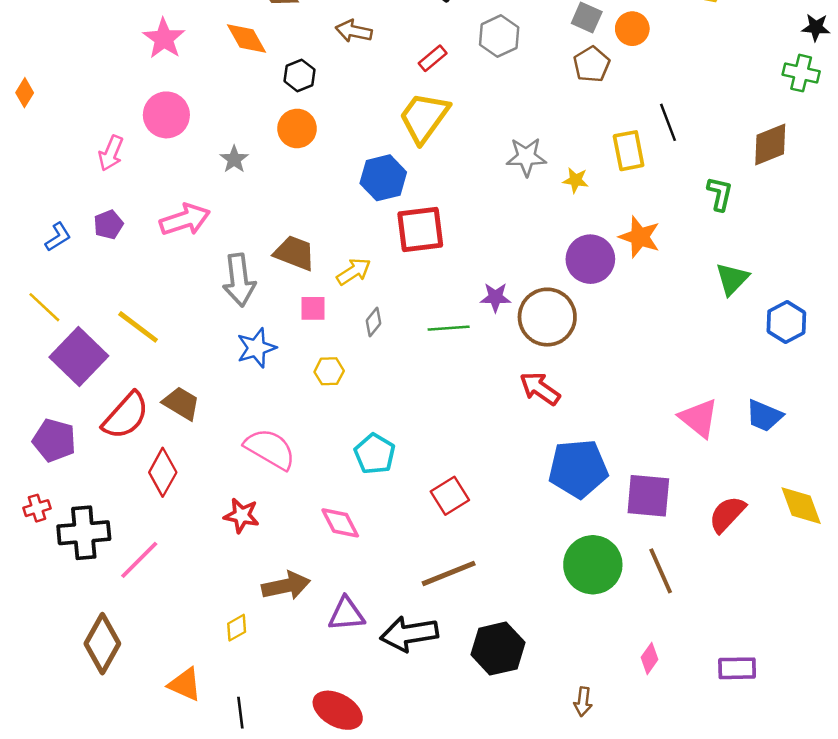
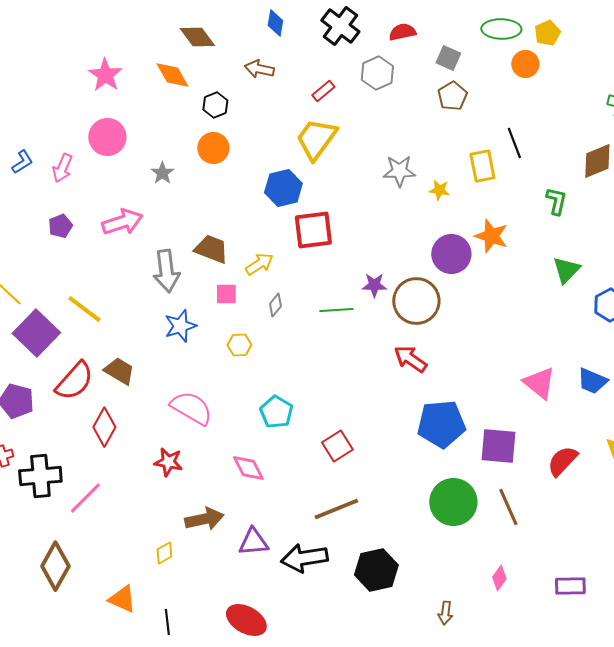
orange circle: (632, 29) -> (525, 64), moved
blue L-shape: (58, 237) -> (22, 162), moved

